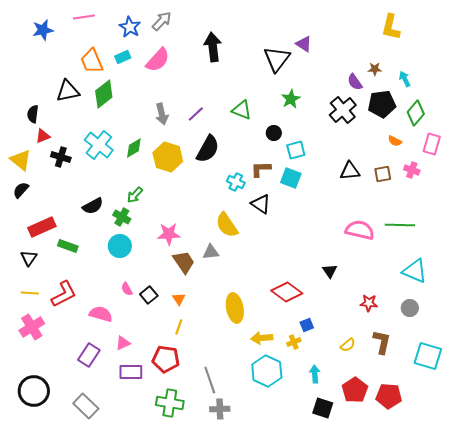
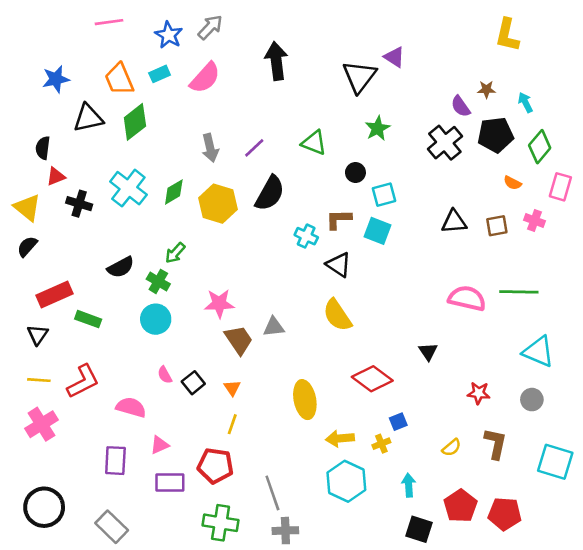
blue star: (43, 30) -> (56, 79), moved
yellow semicircle: (227, 225) -> (337, 315), moved
purple rectangle: (89, 355) -> (115, 461), turned -30

